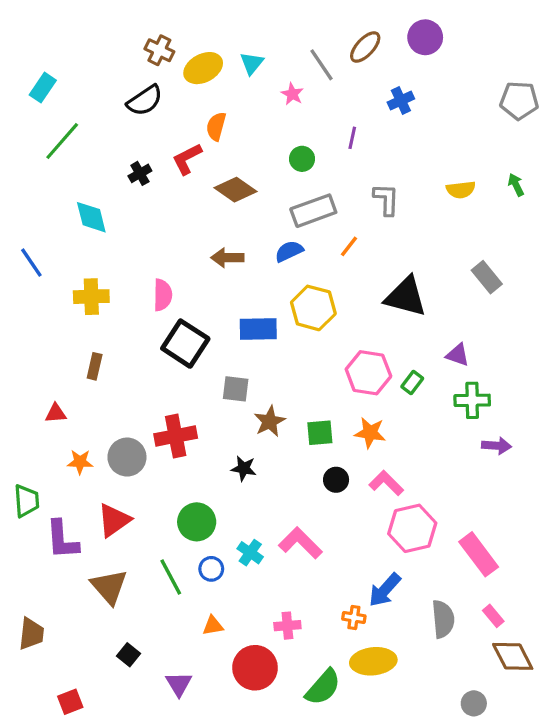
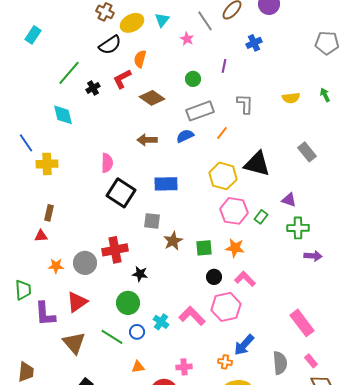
black semicircle: (145, 100) -> (110, 45), moved
green line: (62, 141) -> (69, 73), moved
yellow cross: (91, 297) -> (47, 164), moved
yellow hexagon: (313, 308) -> (223, 176), moved
brown rectangle: (95, 366) -> (49, 213), moved
black star: (244, 468) -> (140, 274), moved
pink hexagon: (412, 528) -> (226, 307), moved
green line: (171, 577) -> (112, 337), turned -30

